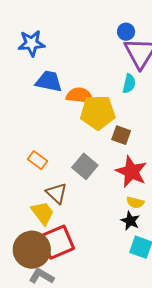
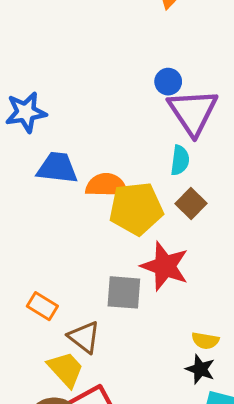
brown square: (121, 135) -> (191, 203), moved, turned 30
orange rectangle: (37, 160) -> (42, 306), moved
gray square: (85, 166) -> (124, 292), turned -30
red star: (131, 172) -> (165, 266), moved

